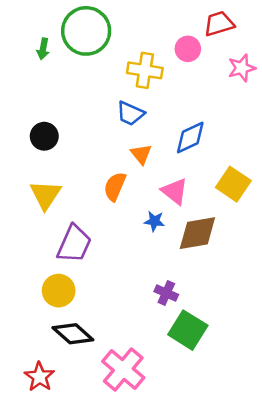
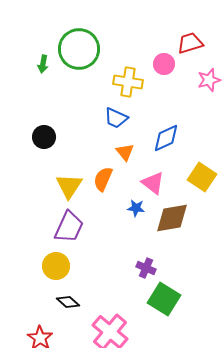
yellow triangle: (45, 195) -> (69, 186), moved
black diamond: (73, 334) -> (68, 302), size x0.7

